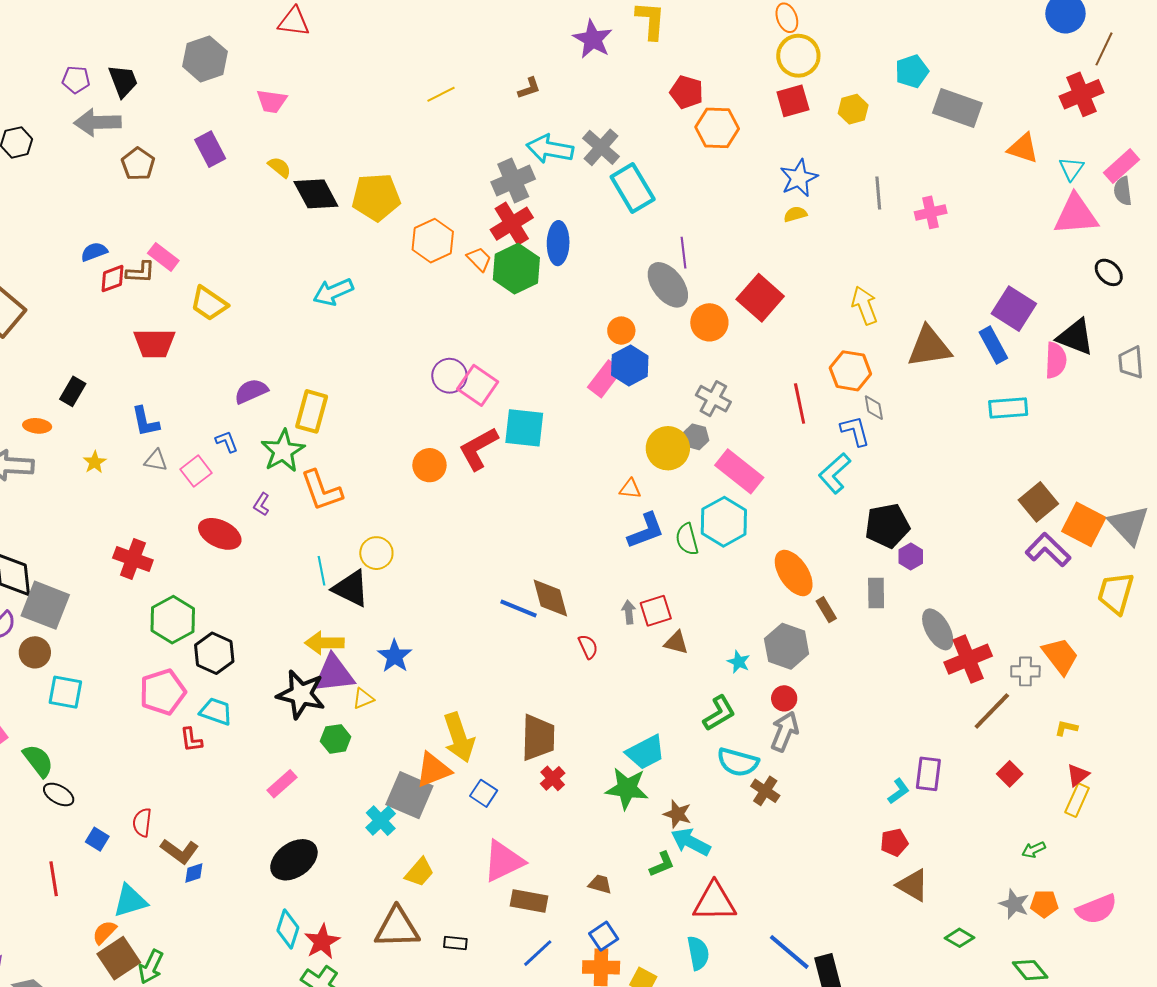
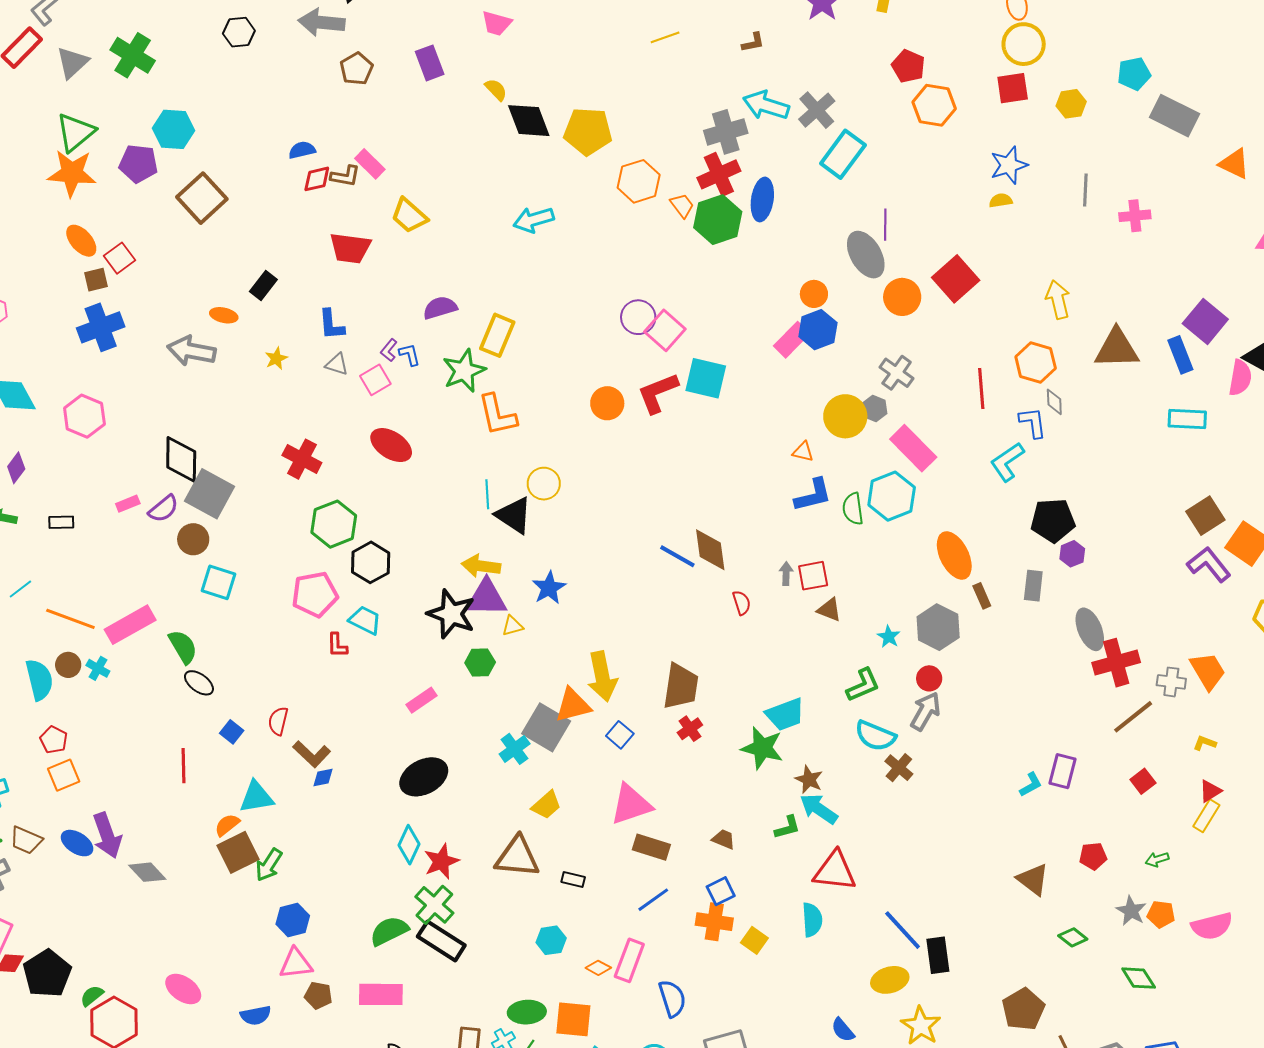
cyan rectangle: (633, 188) -> (843, 154), turned 60
purple L-shape: (262, 504) -> (389, 350), moved
red pentagon: (894, 842) -> (1093, 856), moved

